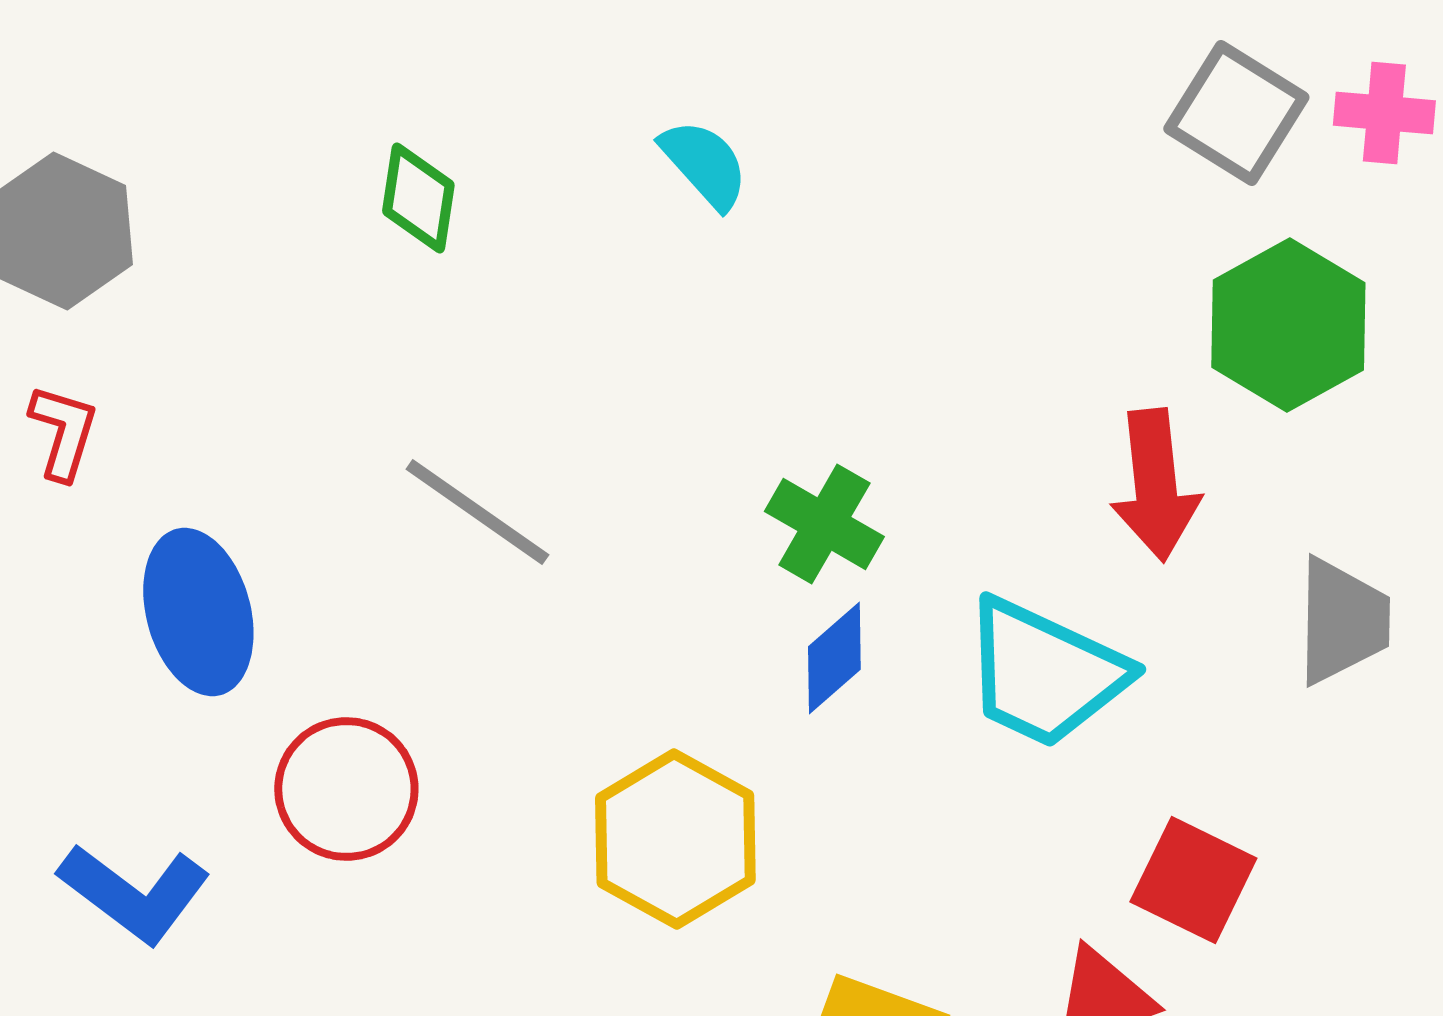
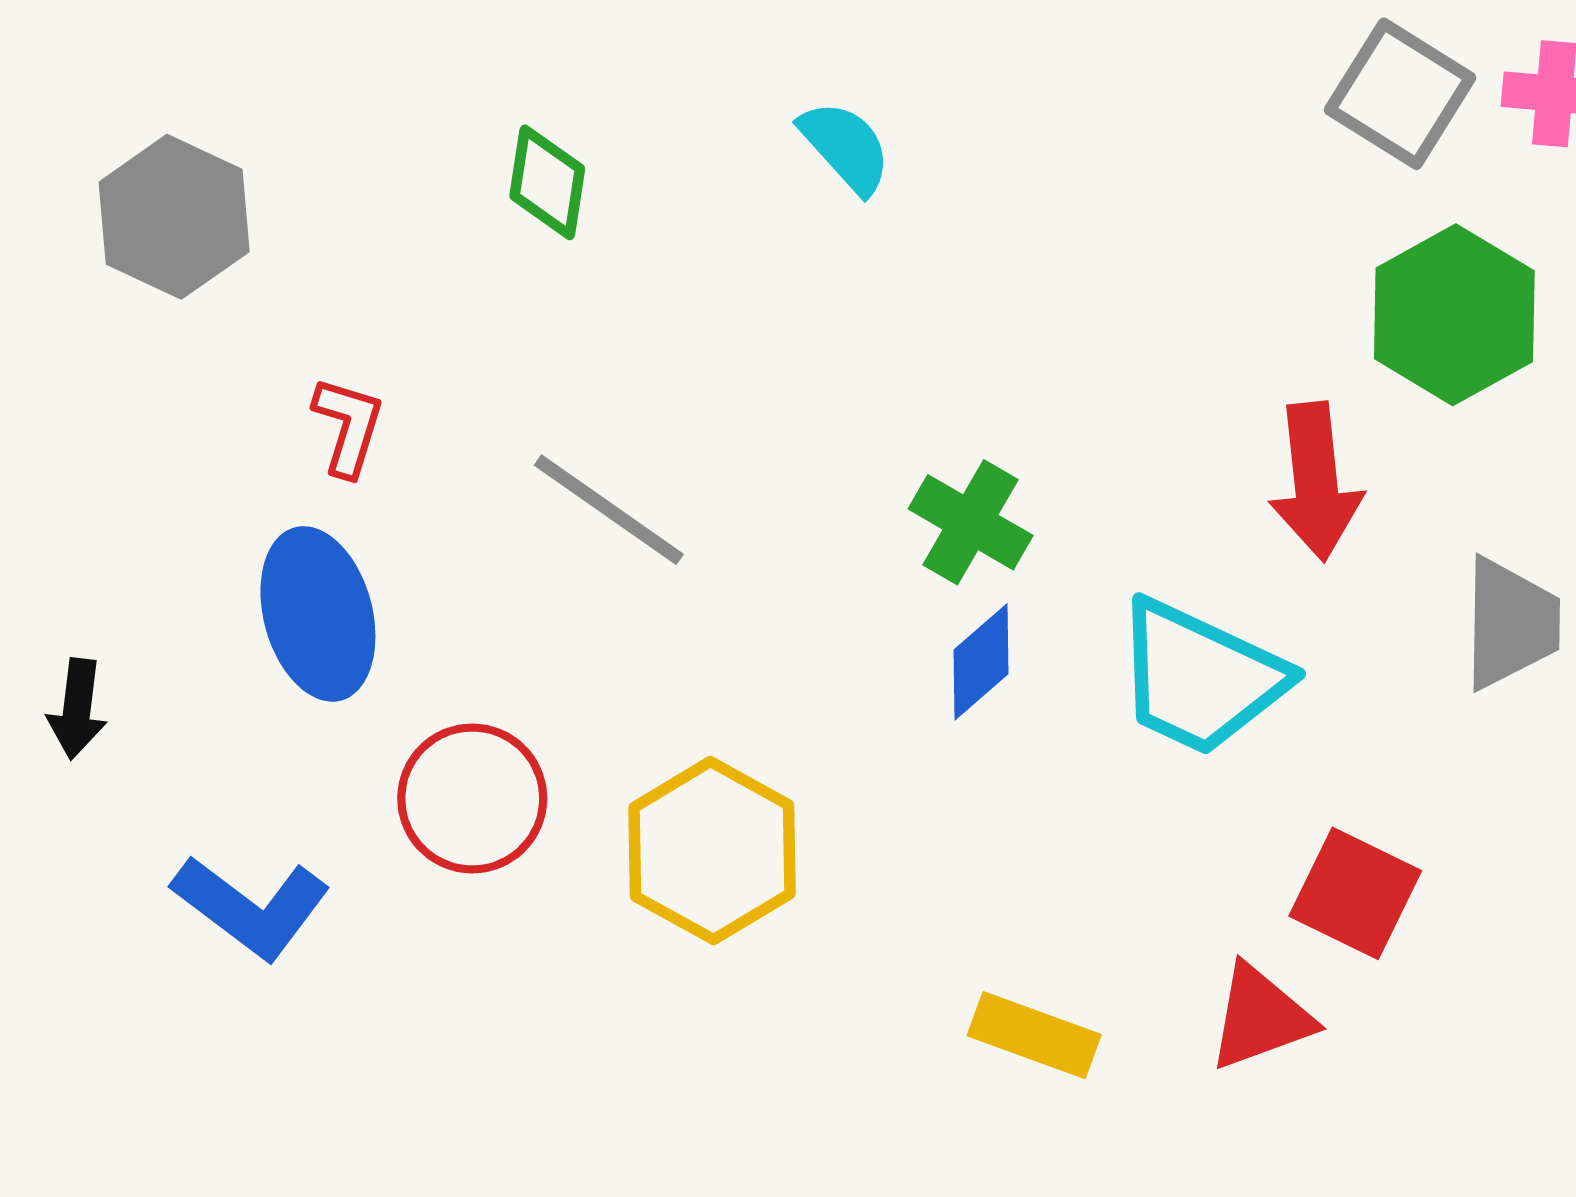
red L-shape: (63, 432) -> (348, 426), moved
yellow hexagon: (675, 839) -> (712, 851), moved

